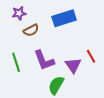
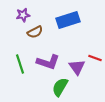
red line: (91, 56) -> (95, 58), turned -40
purple L-shape: (44, 60) -> (48, 62), turned -50

